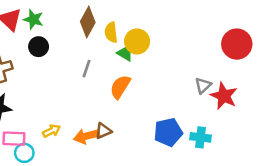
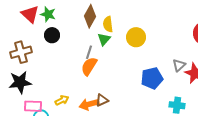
yellow circle: (137, 41) -> (136, 37), moved
green triangle: (125, 53) -> (104, 39), moved, turned 40
orange semicircle: (120, 87) -> (89, 66), moved
blue pentagon: (168, 132) -> (152, 78), moved

